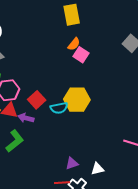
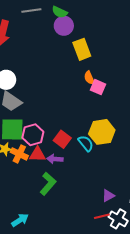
orange semicircle: (74, 44) -> (89, 78), turned 128
cyan semicircle: (59, 108) -> (86, 143), turned -108

